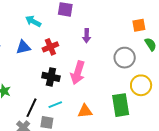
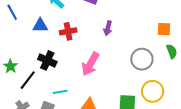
black cross: (51, 77) -> (47, 60), moved
black line: (32, 108) -> (28, 80), moved

